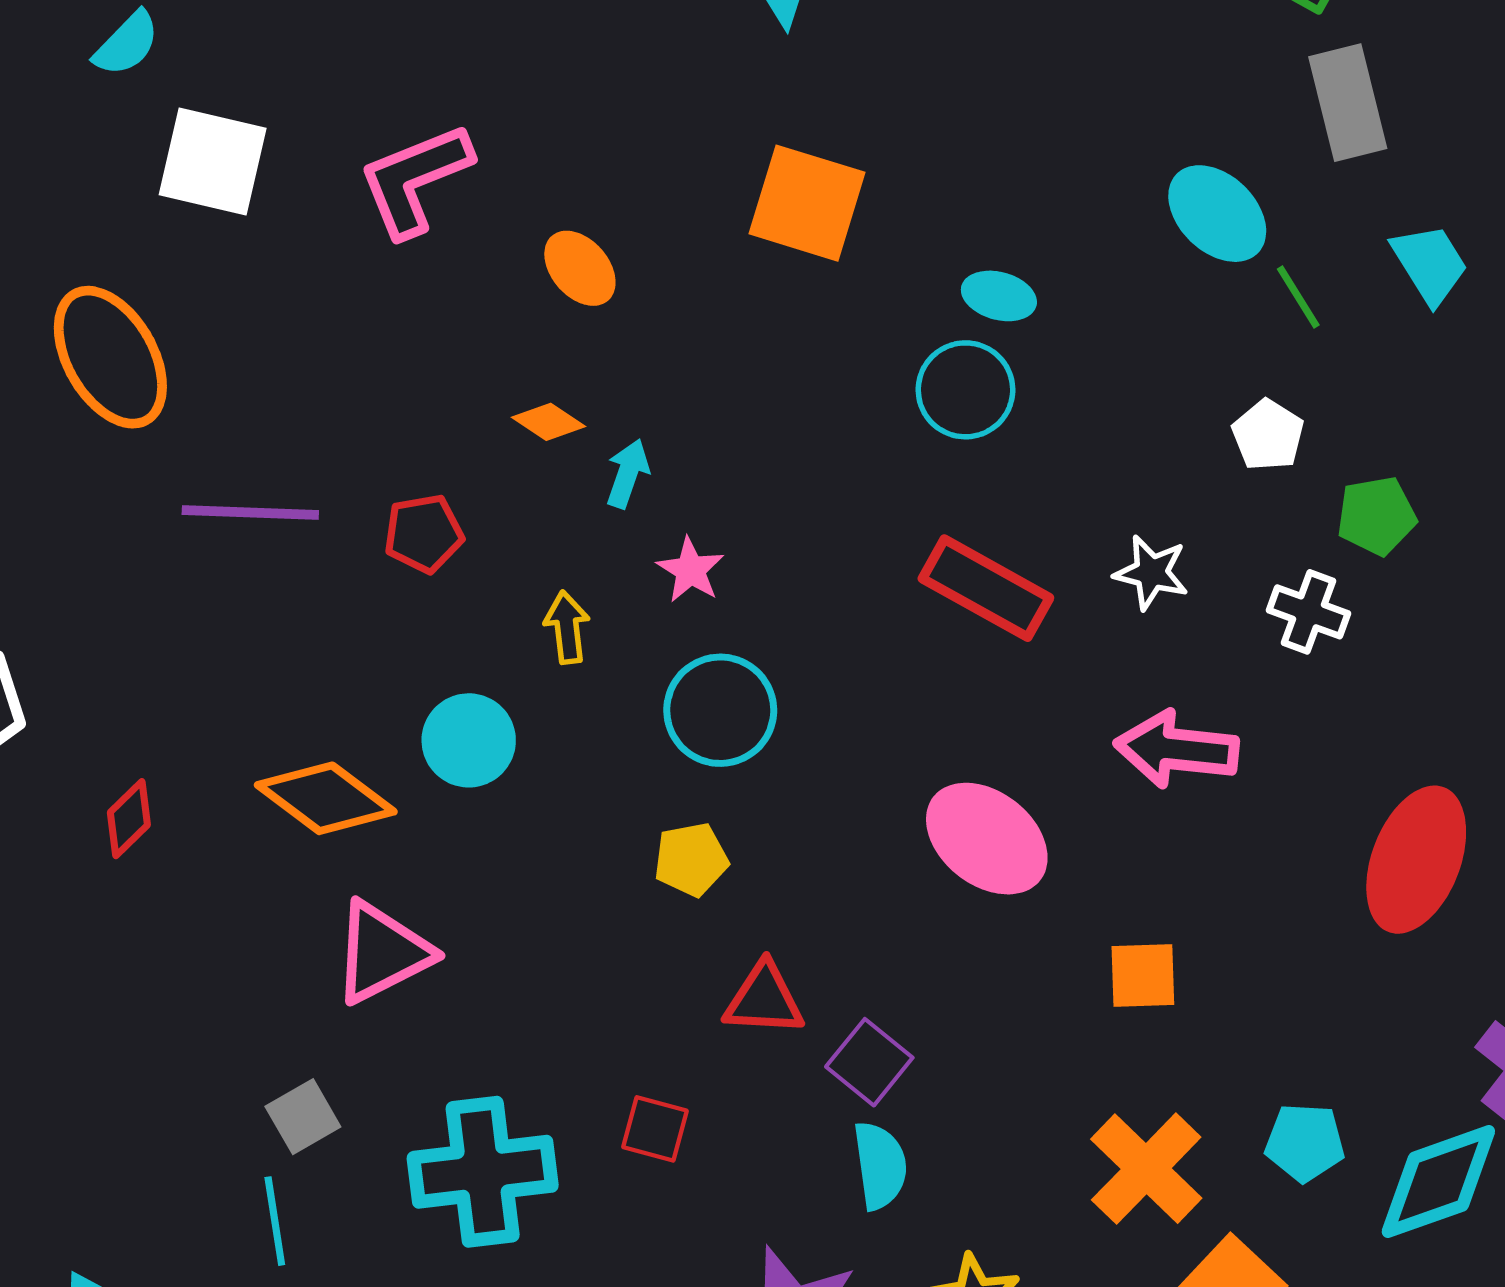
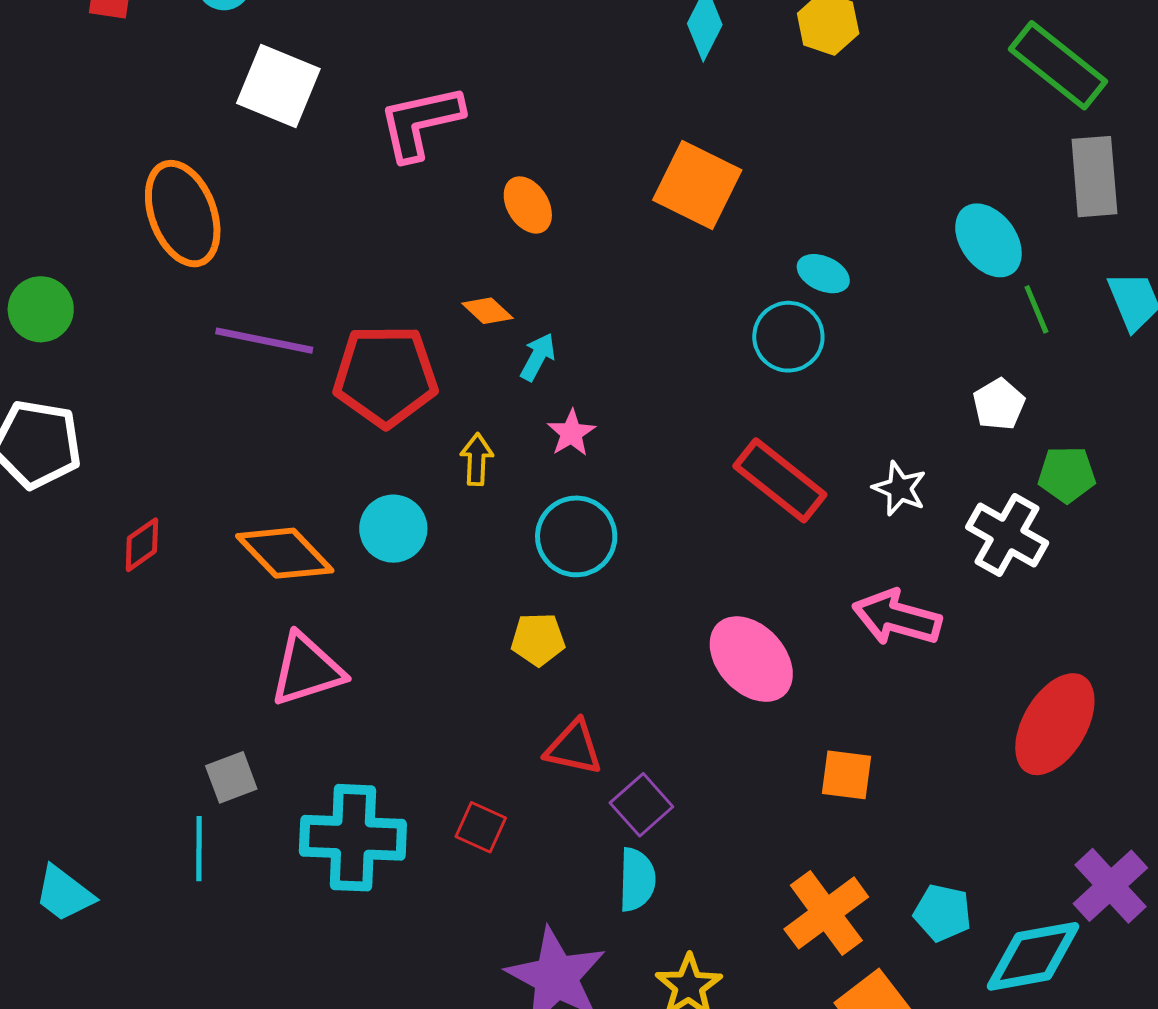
red pentagon: (424, 534) -> (385, 376), size x1.8
white cross: (1309, 612) -> (1007, 535), size x1.4

